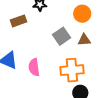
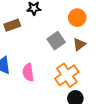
brown triangle: (84, 40) -> (79, 44), turned -32
orange cross: (72, 70) -> (67, 75), turned -30

